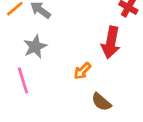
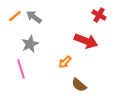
red arrow: (111, 42) -> (86, 41), turned -80

